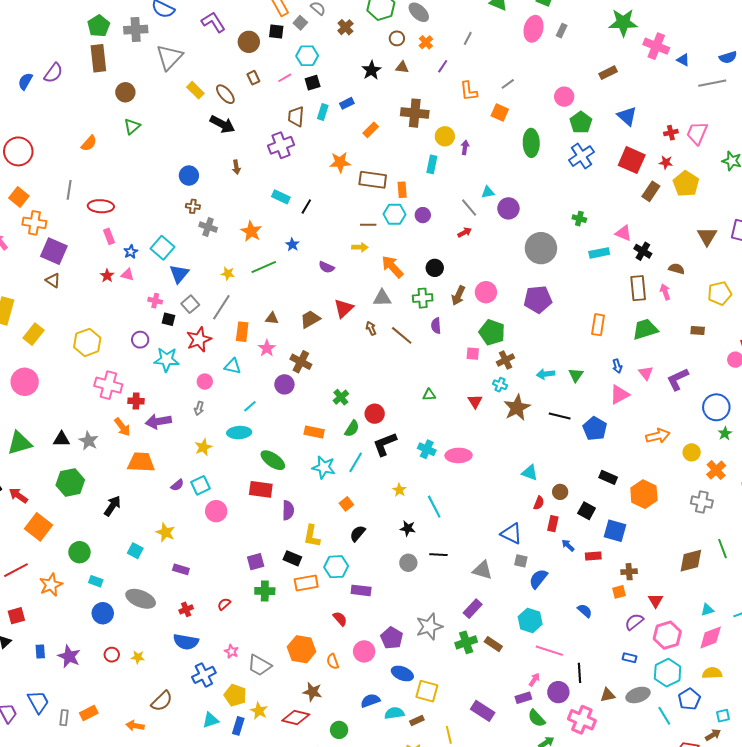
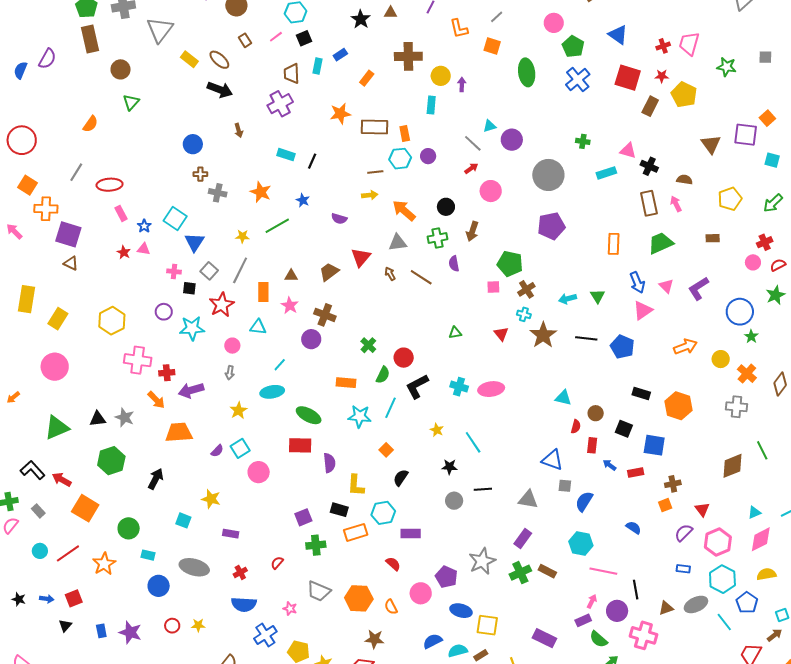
gray line: (69, 190) -> (76, 172), turned 30
pink circle: (486, 292) -> (491, 191), moved
blue arrow: (617, 366) -> (637, 282), size x1.5
gray trapezoid: (259, 665) -> (319, 591), moved

